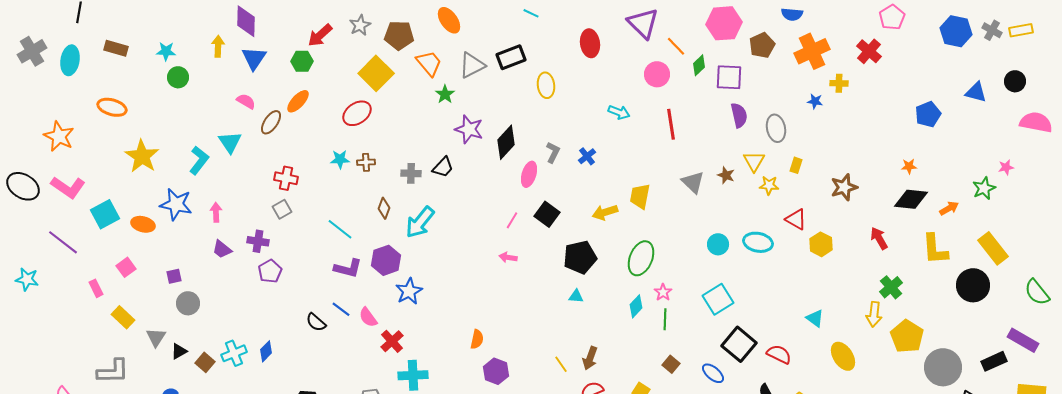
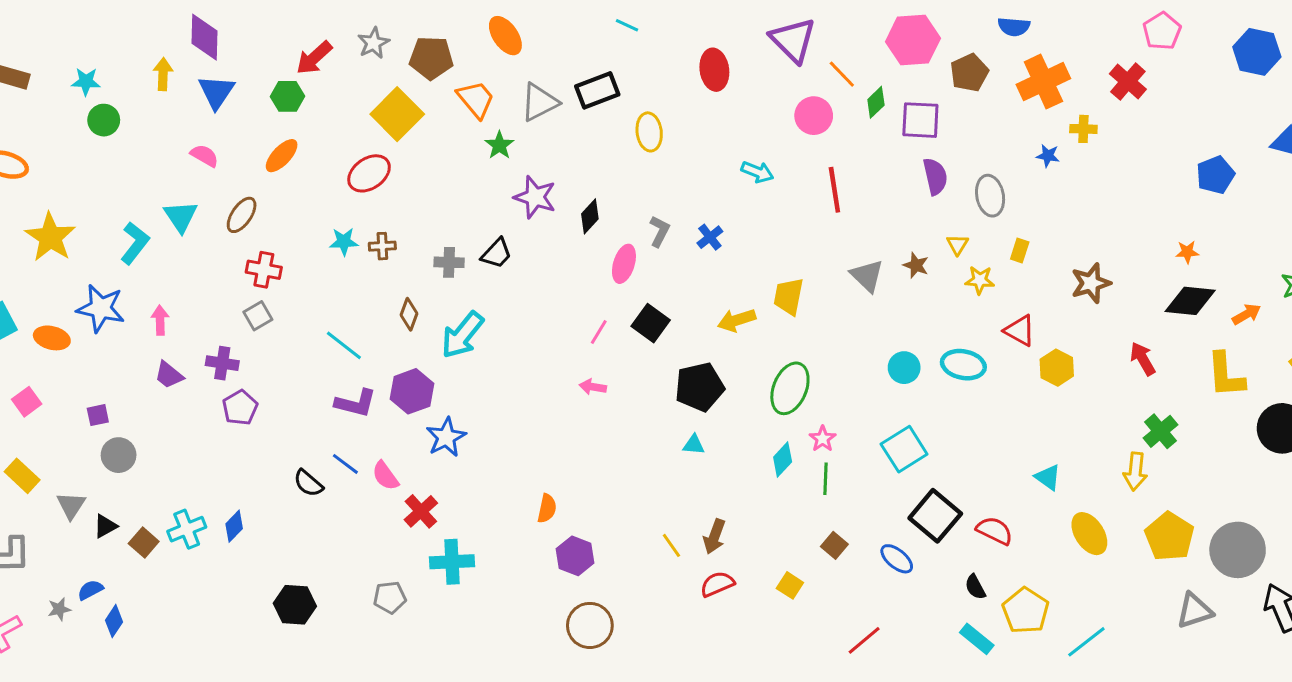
brown ellipse: (271, 122) -> (242, 215), moved
black diamond: (506, 142) -> (590, 216), size x0.7
yellow triangle: (754, 161) -> (957, 245), size x0.7
yellow pentagon: (907, 336) -> (1169, 537), moved

